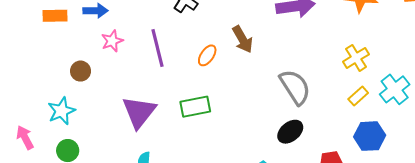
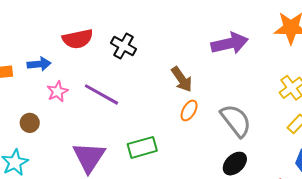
purple line: (158, 48) -> (101, 94), turned -42
orange ellipse: (207, 55) -> (189, 110), moved

